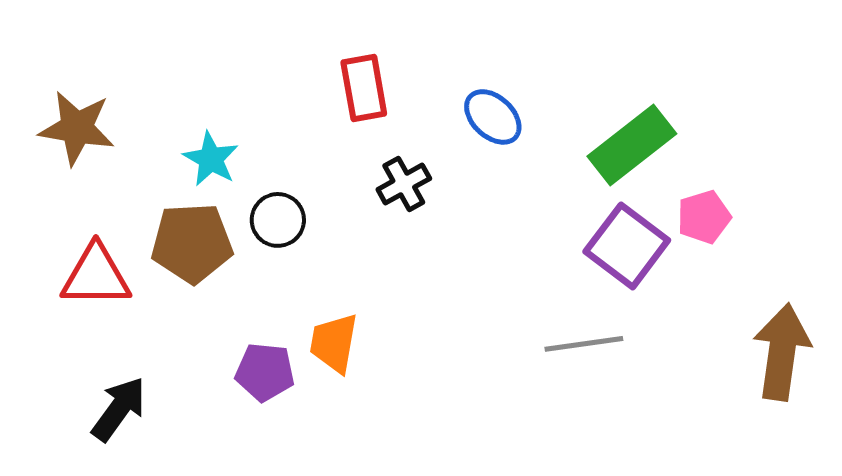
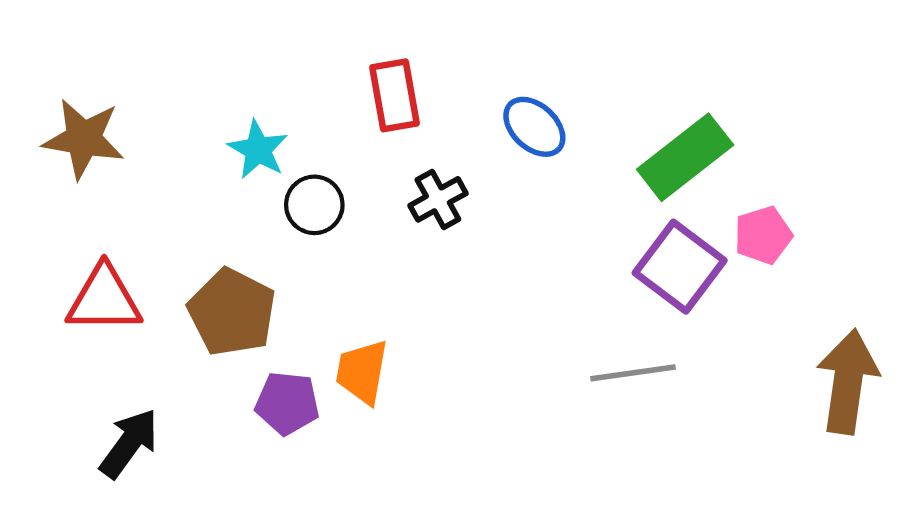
cyan star: (211, 159) -> (258, 150), moved
black circle: (278, 220) -> (314, 205), moved
brown pentagon: (192, 243) -> (232, 312), moved, turned 30

